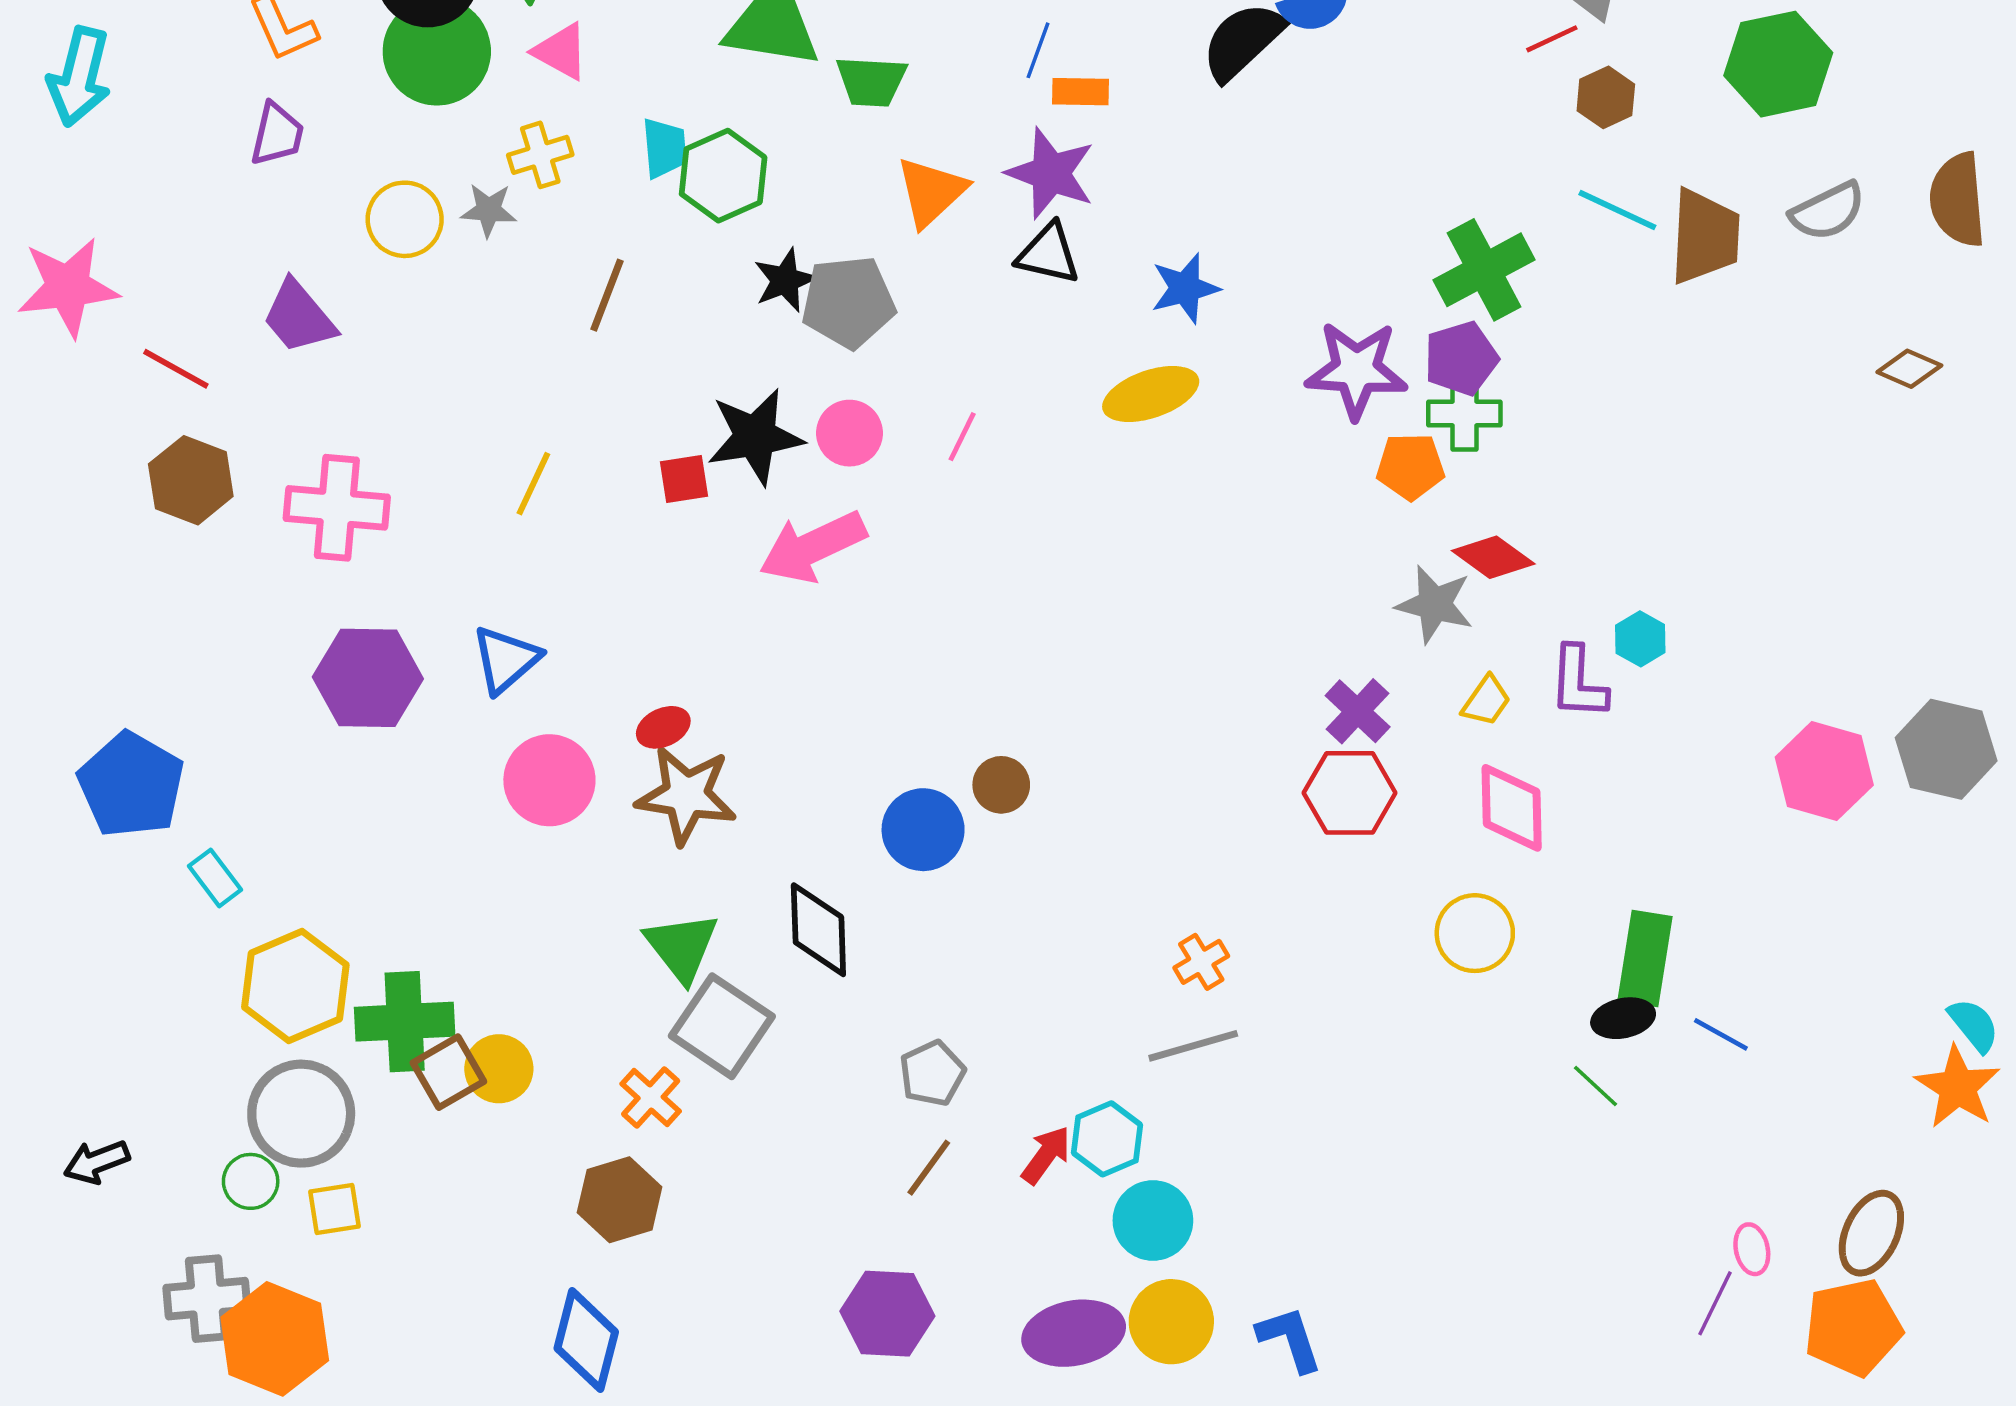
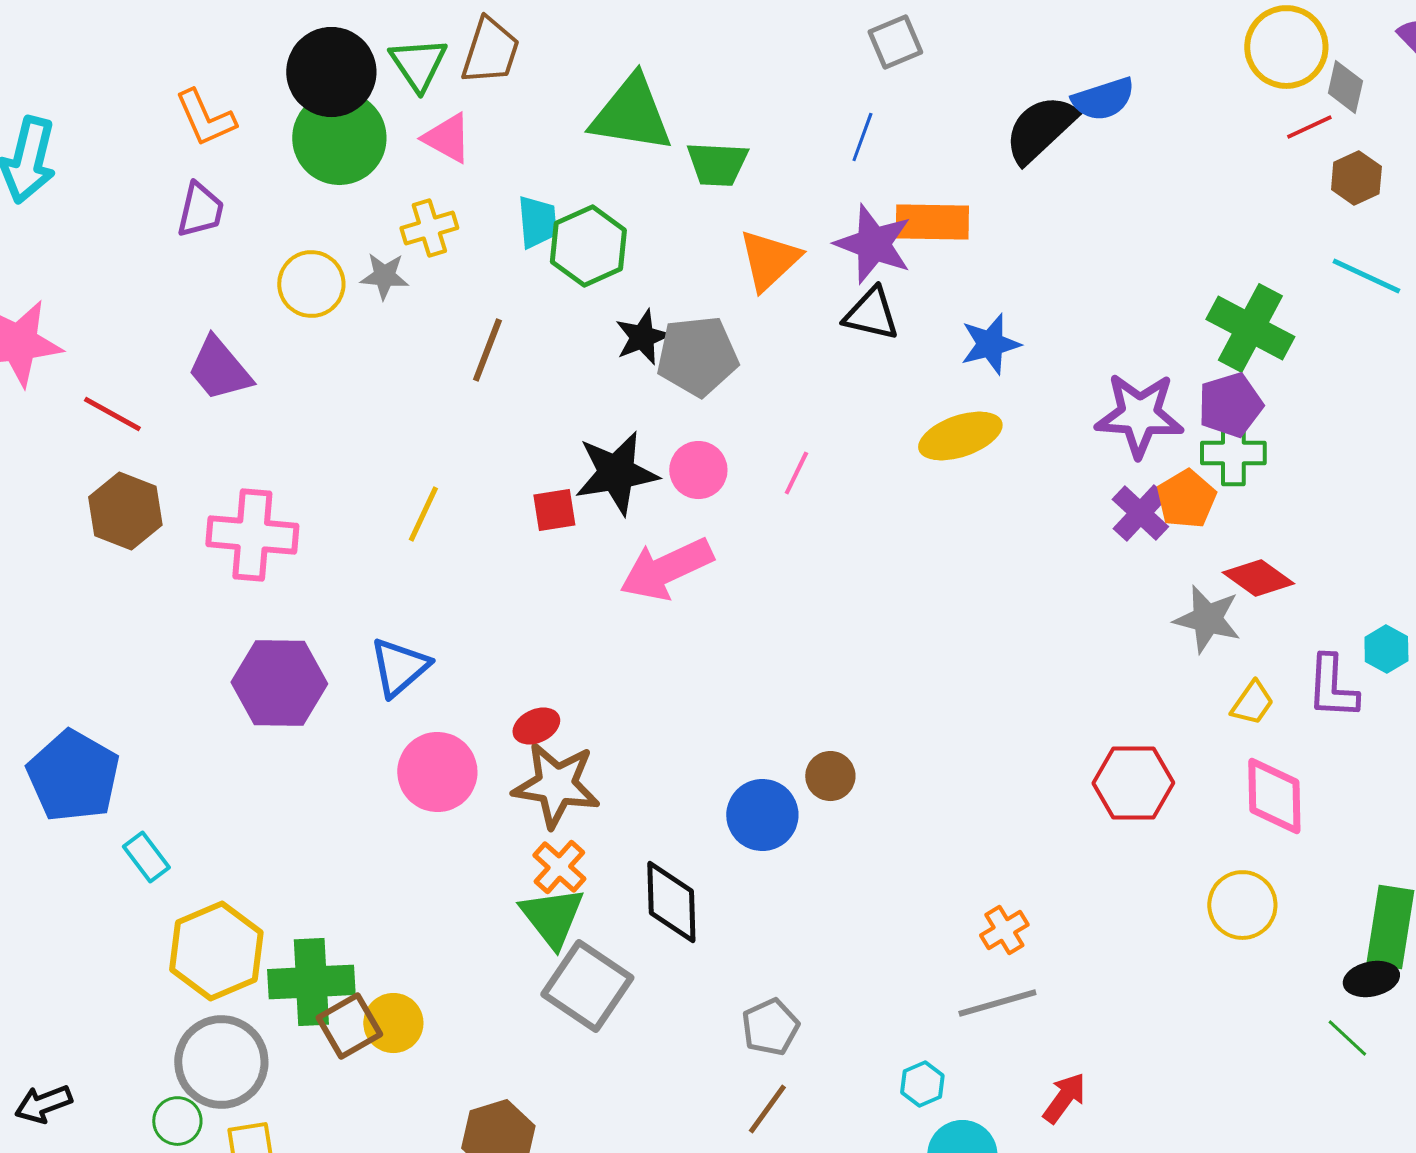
orange rectangle: (1081, 92) -> (932, 222), moved, size x1.5
green cross: (1484, 270) -> (1250, 328), turned -34
orange pentagon: (1410, 466) -> (1186, 499), turned -30
purple cross: (1358, 711) -> (1140, 513), moved
orange cross: (651, 1097) -> (559, 867), moved
cyan hexagon: (1107, 1139) -> (922, 1084), size x0.7
red arrow: (1046, 1155) -> (1064, 1098), moved

